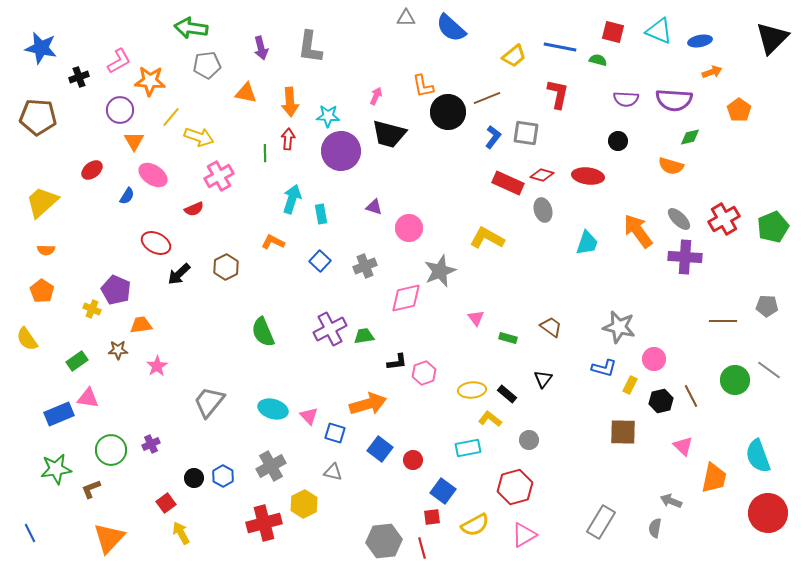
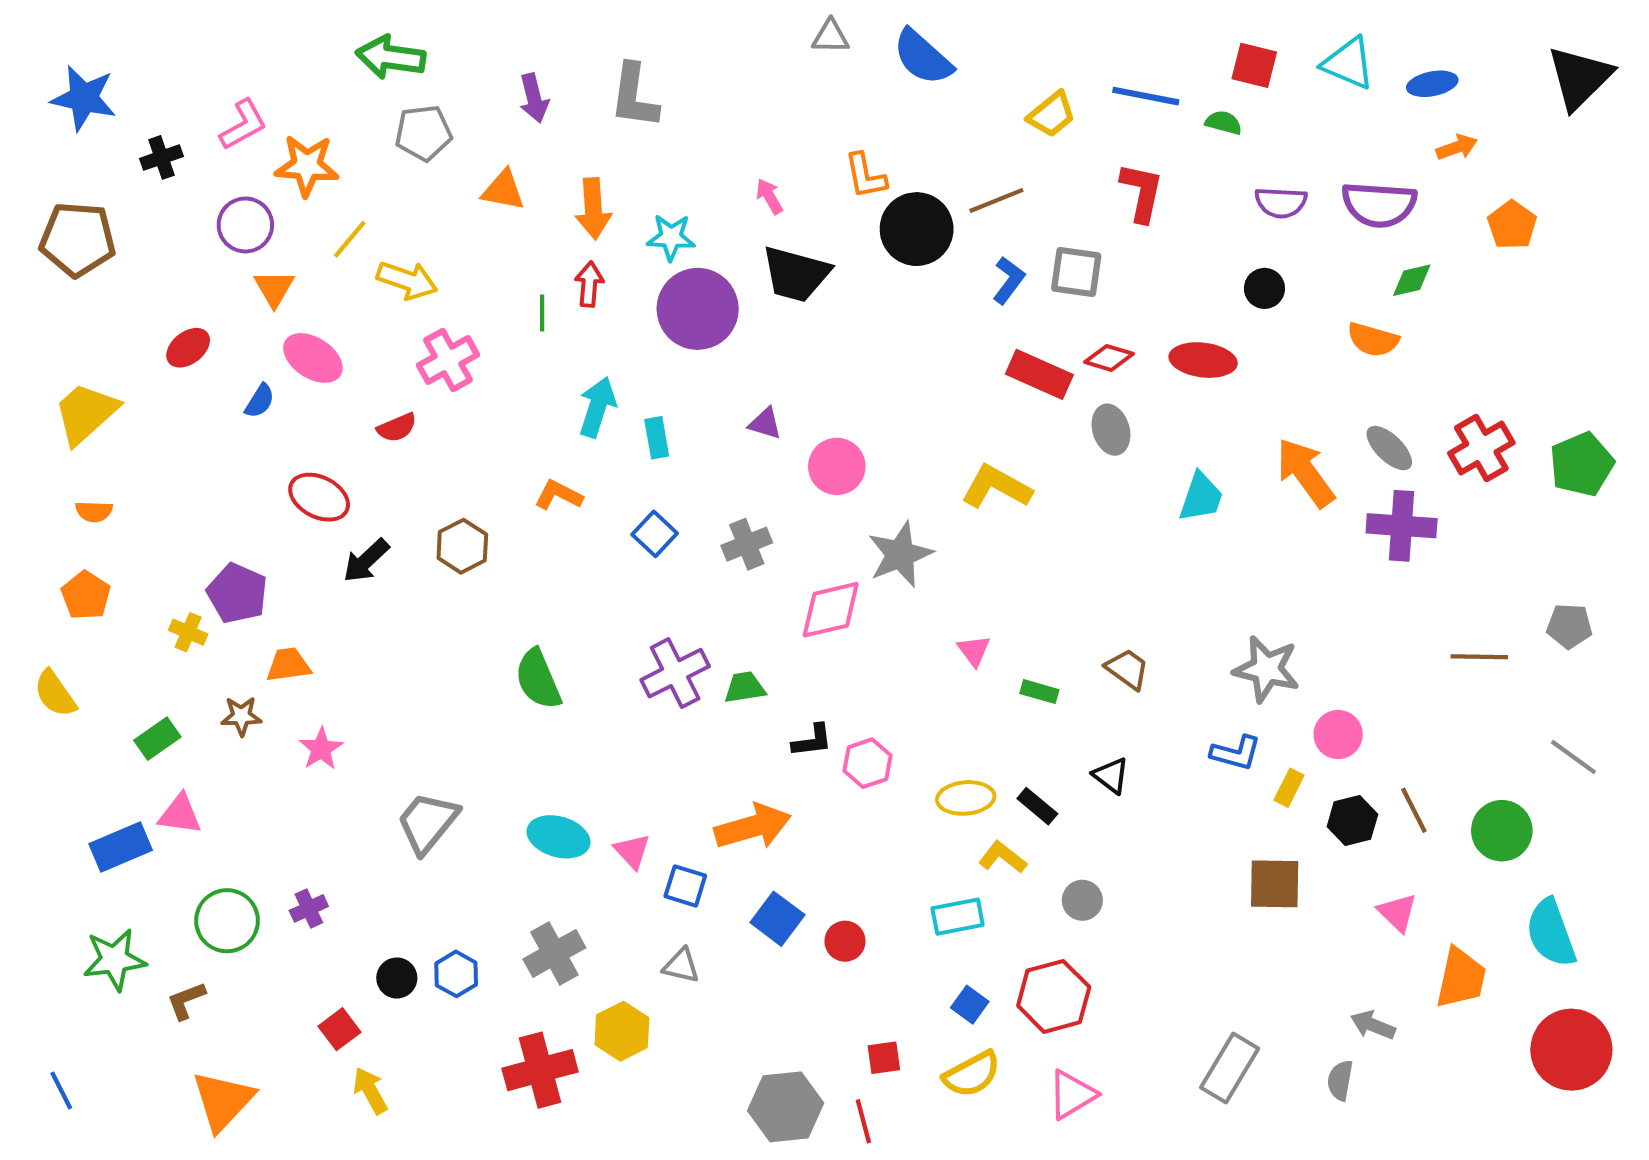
pink arrow: (376, 96) -> (769, 196), turned -54
black triangle: (543, 379) -> (1111, 775), turned -30
green circle: (735, 380) -> (1502, 831), moved
blue square: (443, 491) -> (970, 1005), moved, size x0.7

